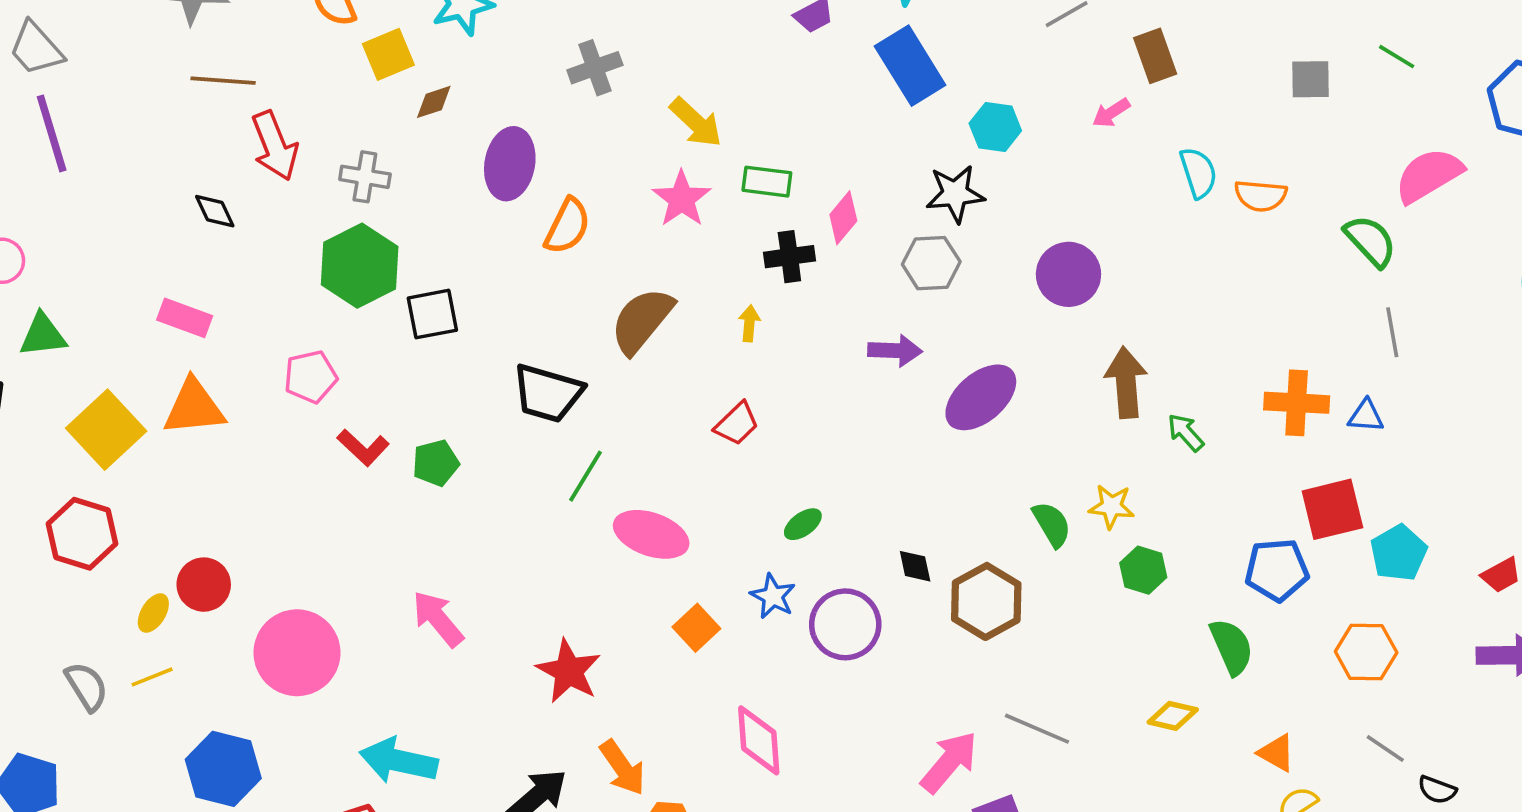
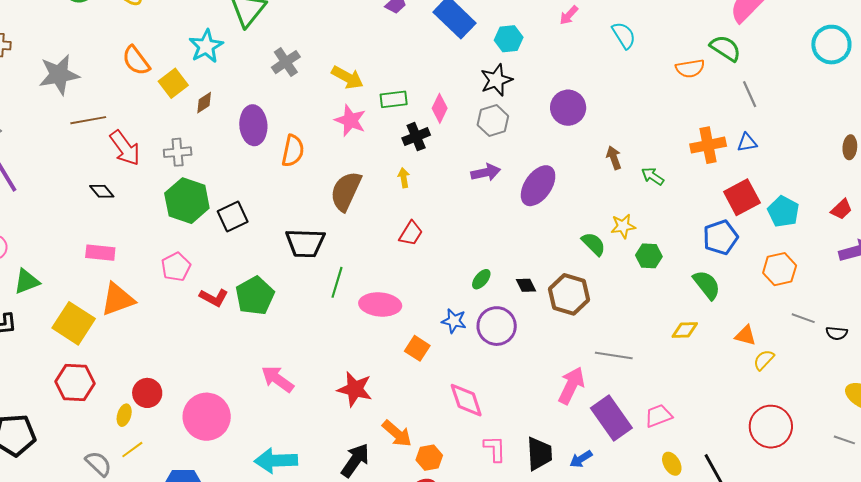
orange semicircle: (1261, 196) -> (690, 68), moved
brown arrow: (1126, 382) -> (614, 158), size x0.6
green pentagon: (436, 463) -> (255, 296), size x1.5
green ellipse: (803, 524) -> (481, 279), moved

